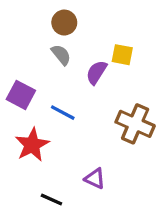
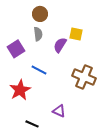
gray semicircle: (61, 55) -> (38, 34), turned 32
purple square: (21, 95) -> (16, 49), moved, turned 30

